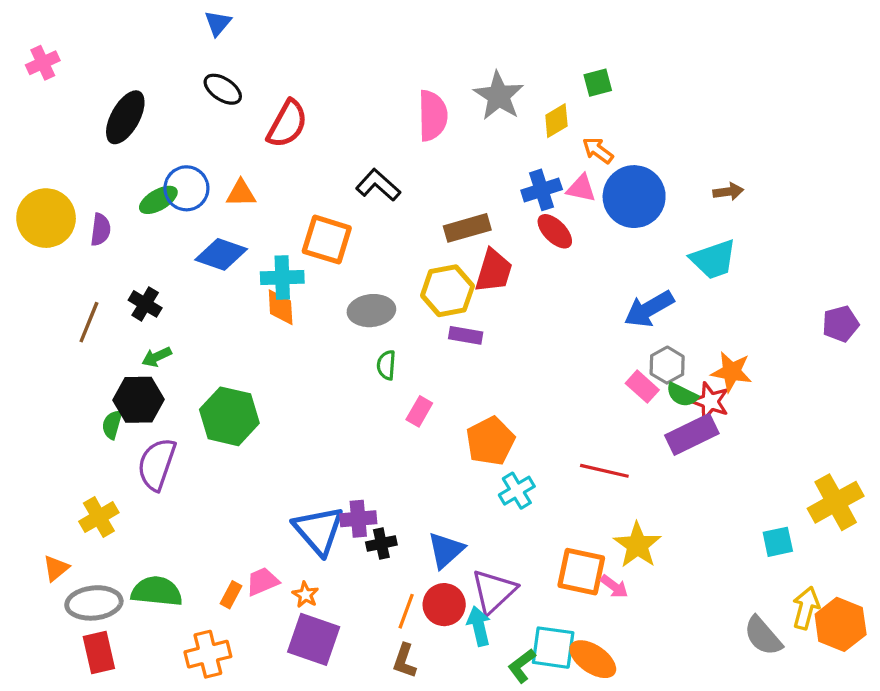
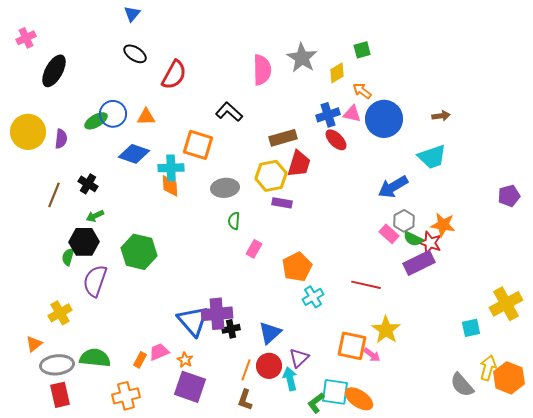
black ellipse: (125, 117) -> (54, 71), moved
purple cross: (358, 519) -> (217, 314), size x1.4
purple triangle: (494, 591) -> (299, 358), size x0.7

